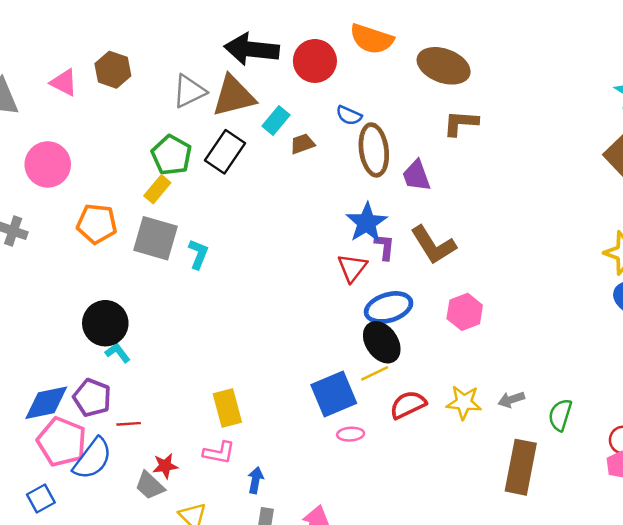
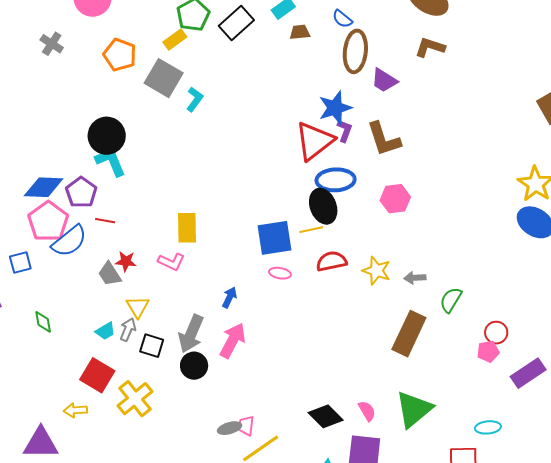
purple trapezoid: (416, 176) -> (384, 80), turned -52
red triangle: (352, 268) -> (315, 141), size x1.6
cyan L-shape: (118, 353) -> (111, 162), size x1.6
blue arrow: (256, 480) -> (229, 297), moved

